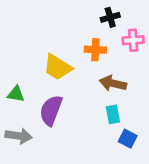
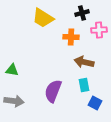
yellow trapezoid: (58, 67) -> (43, 18), moved
purple semicircle: (51, 110) -> (53, 91), moved

